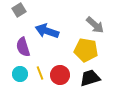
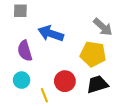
gray square: (19, 10) -> (20, 11), turned 32
yellow line: (40, 73) -> (44, 95), moved

